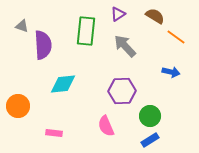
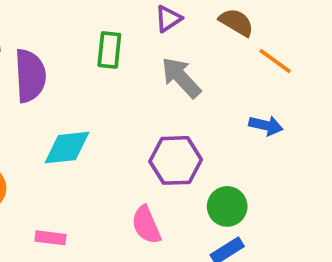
green rectangle: (86, 31) -> (109, 50), size x0.7

